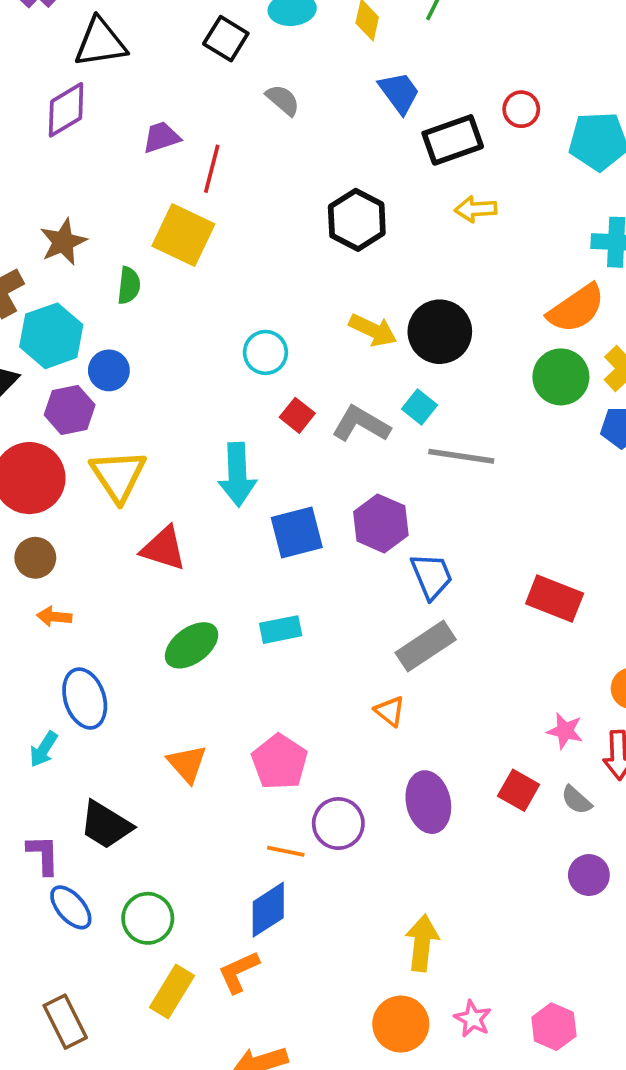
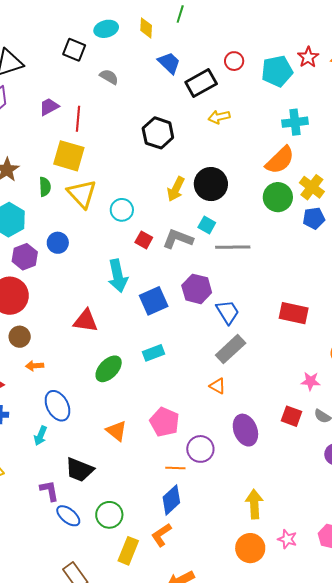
yellow arrow: (373, 330) -> (176, 189), turned 100
blue circle: (109, 370) -> (58, 243), moved
yellow triangle: (118, 476) -> (82, 194), moved

